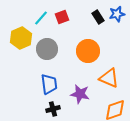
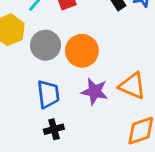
orange circle: (88, 51) -> (82, 51), moved
purple star: (80, 94) -> (95, 91), moved

